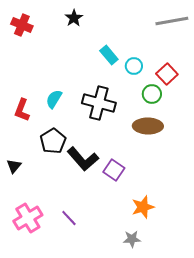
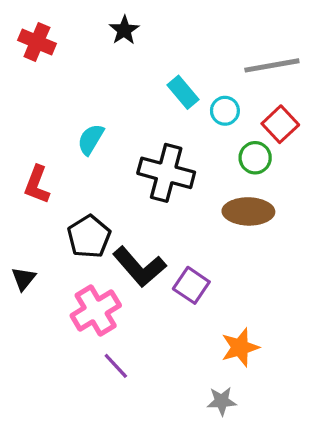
gray line: (172, 21) -> (272, 65), moved
cyan semicircle: (54, 99) -> (91, 139), moved
pink cross: (28, 218) -> (96, 310), moved

